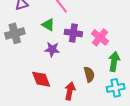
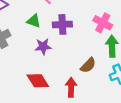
pink cross: (100, 37) -> (103, 23), moved
brown semicircle: (89, 74) -> (88, 65), turned 70

